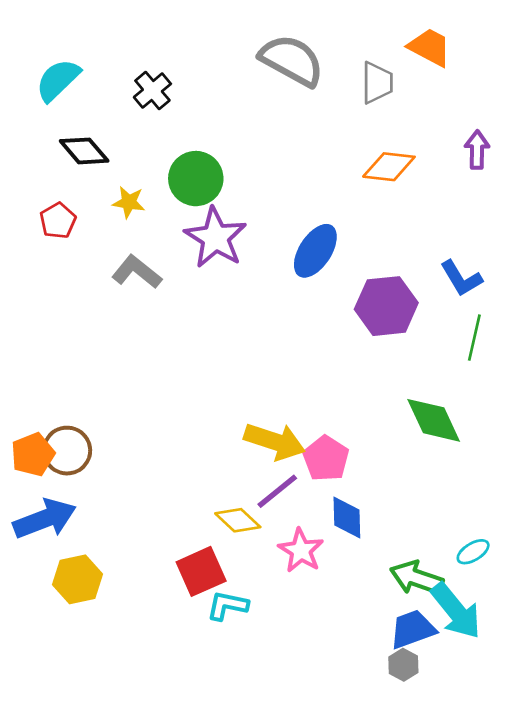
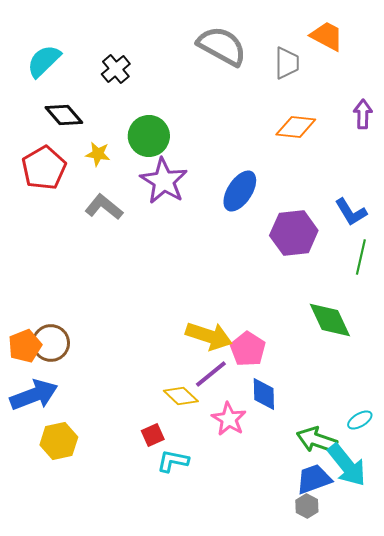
red pentagon: (58, 221) -> (44, 168), size x1.6
red square: (201, 571) -> (153, 435), size x0.6

